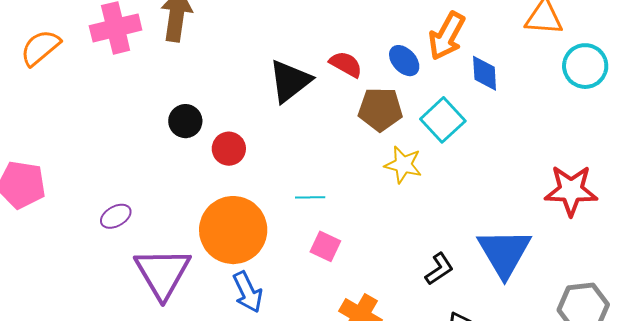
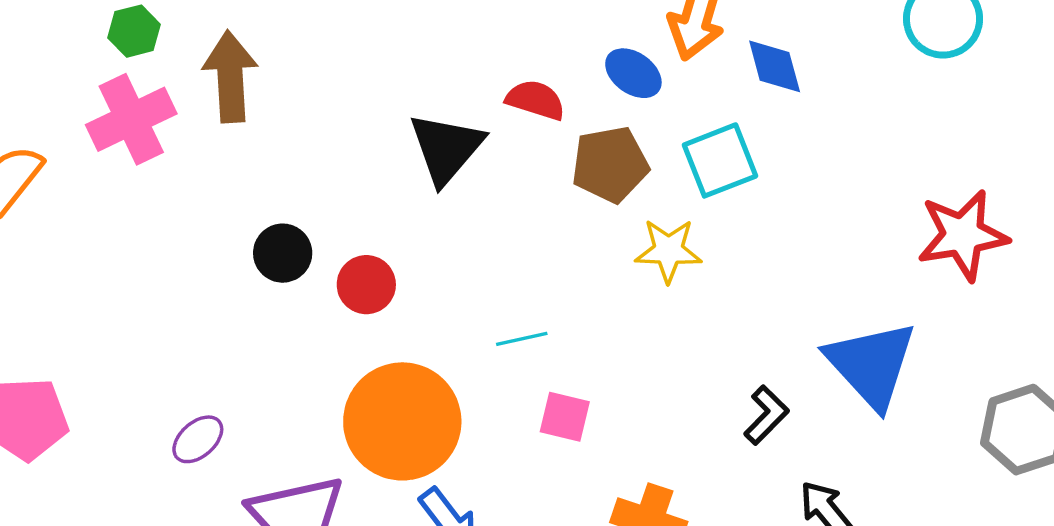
cyan square: (443, 120) -> (720, 160), turned 33

